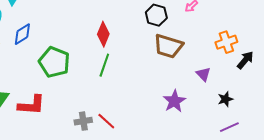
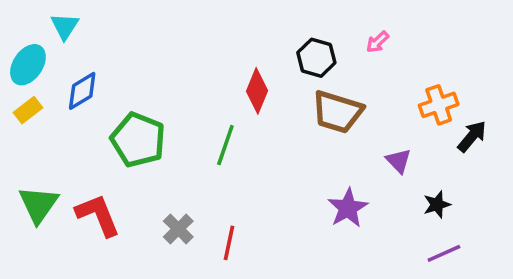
red diamond: (103, 34) -> (257, 91), moved
red L-shape: (31, 105) -> (98, 215), turned -116
gray cross: (83, 121) -> (178, 229), moved, turned -36
red line: (106, 121) -> (229, 243), turned 60

